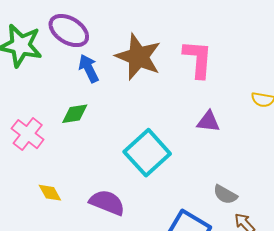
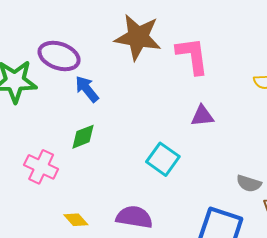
brown star: (138, 57) -> (138, 37), moved
purple triangle: (208, 122) -> (202, 116), moved
cyan square: (147, 153) -> (163, 159), size x0.7

